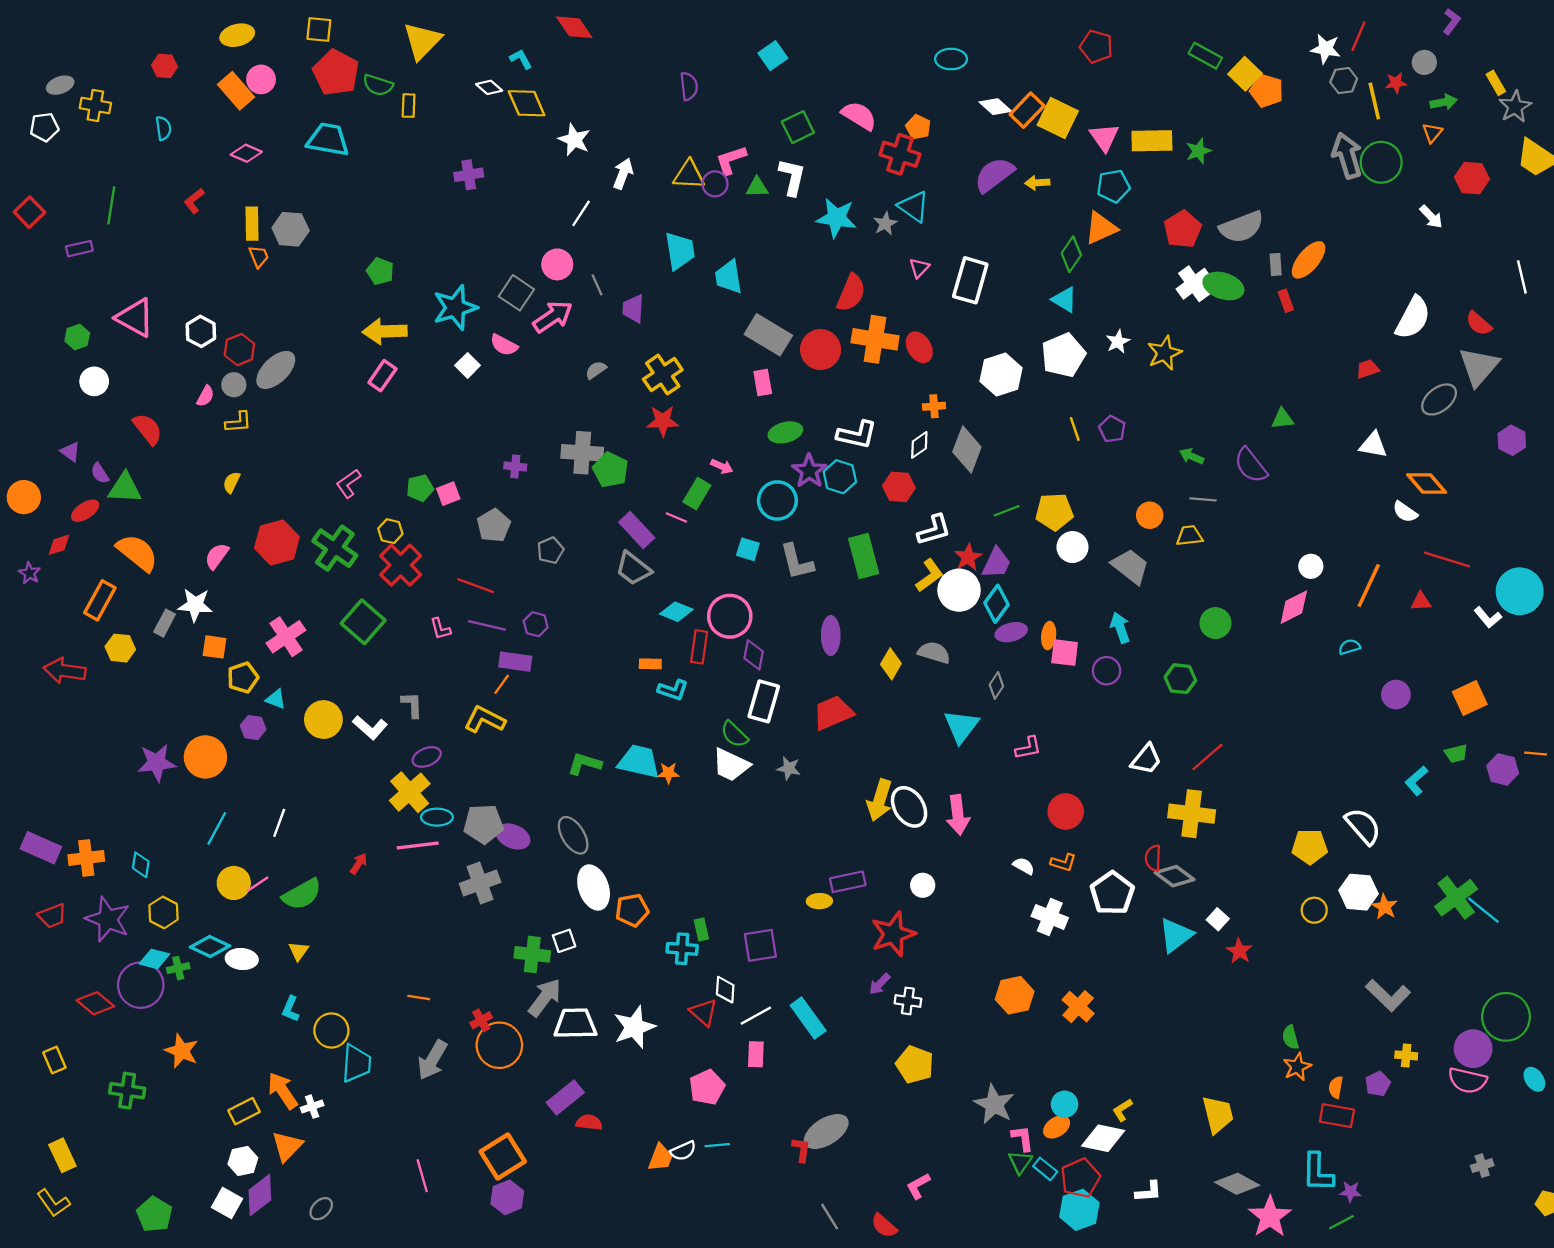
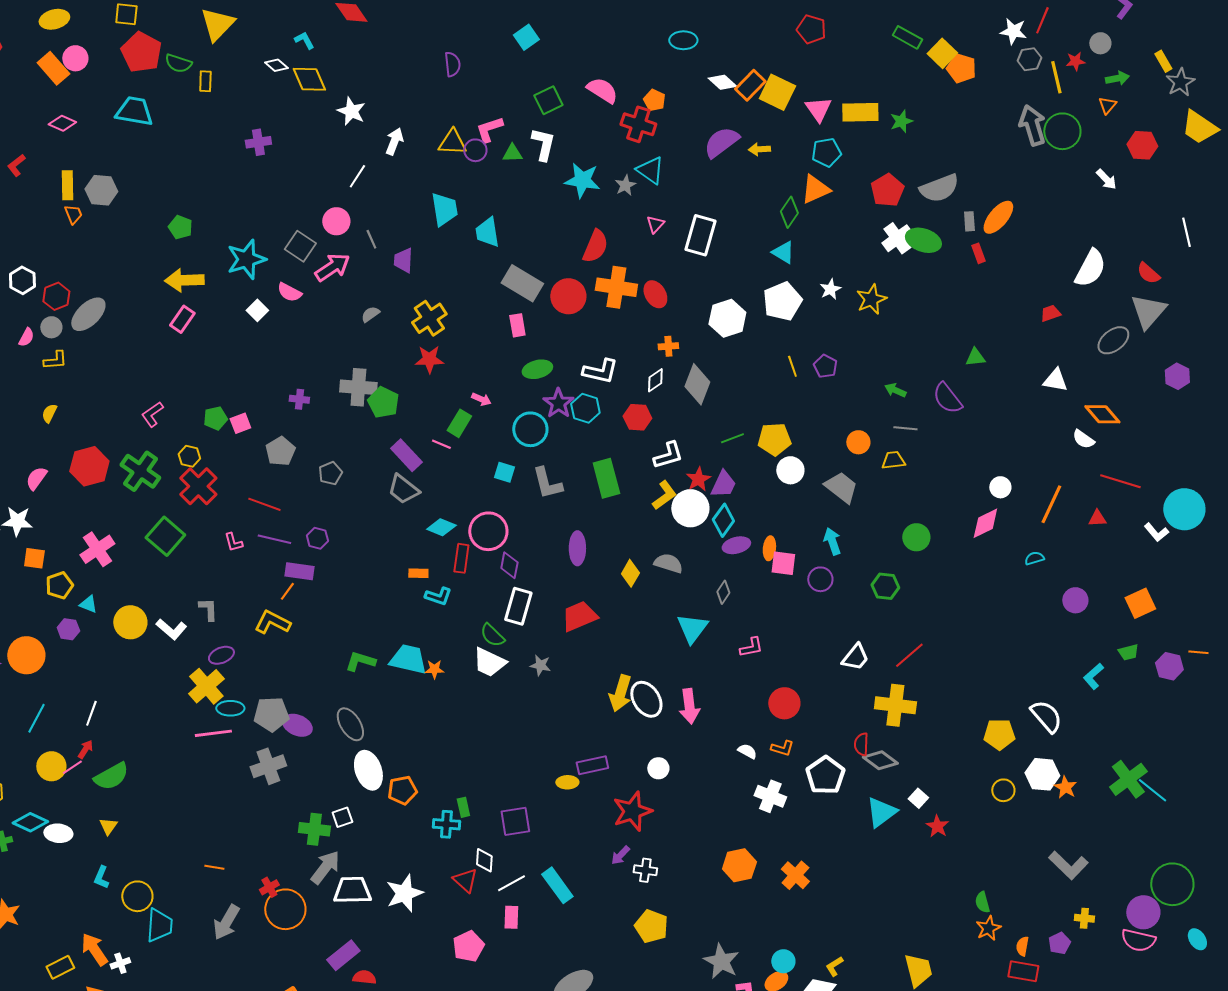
red arrow: (359, 864) -> (85, 749), moved

